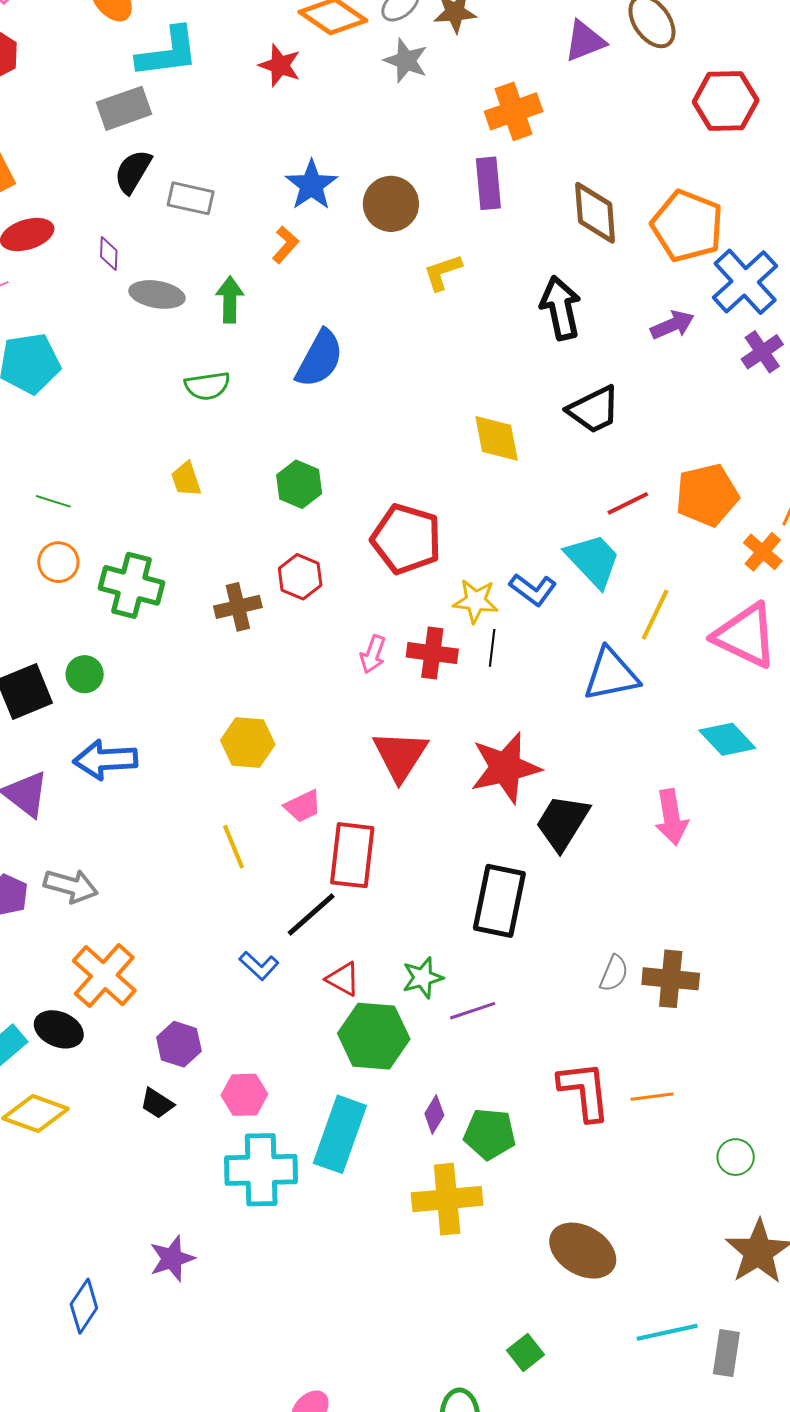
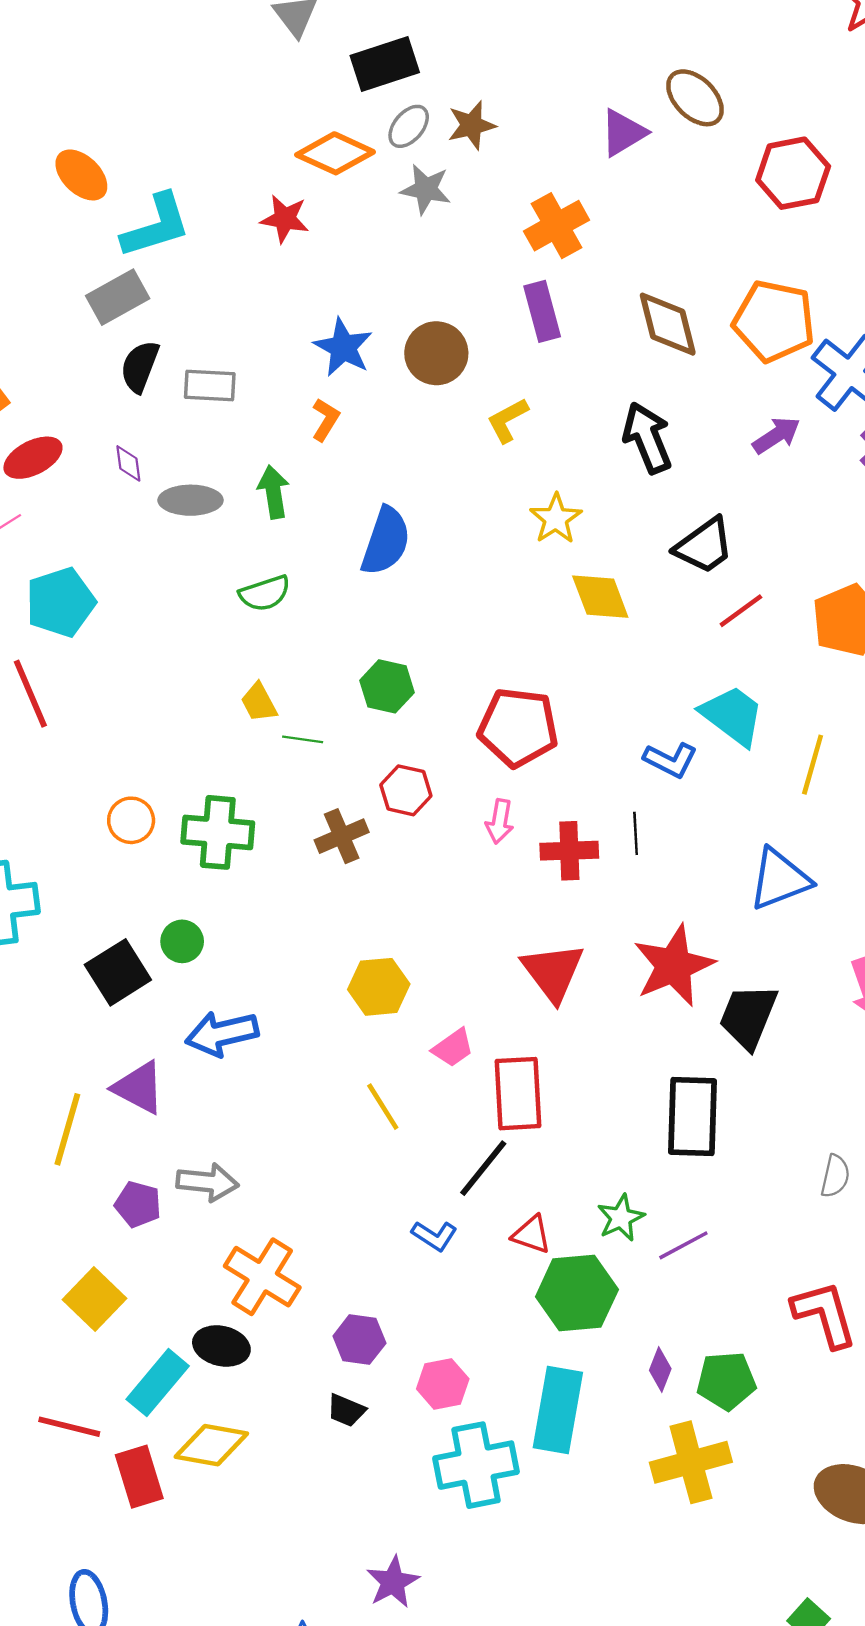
green line: (53, 501) -> (303, 739), moved
red line: (628, 503) -> (741, 611), moved
yellow star: (476, 601) -> (556, 519), moved, turned -30
pink arrow: (373, 654) -> (500, 821), moved
blue triangle: (611, 675) -> (780, 879), moved

